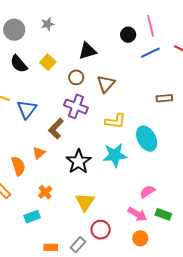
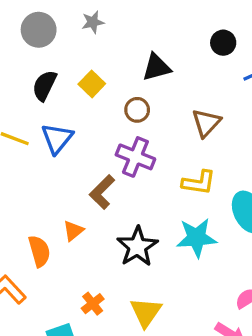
black semicircle: (19, 64) -> (44, 85), turned 66
brown triangle: (106, 84) -> (206, 123), moved
blue triangle: (27, 109) -> (57, 138), moved
orange cross: (45, 192) -> (93, 304), moved

